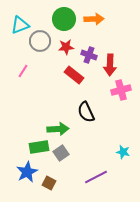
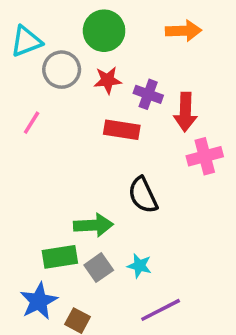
orange arrow: (94, 19) -> (184, 31), moved
red rectangle: (74, 75) -> (122, 130), turned -30
cyan star: (123, 152) -> (139, 266), moved

